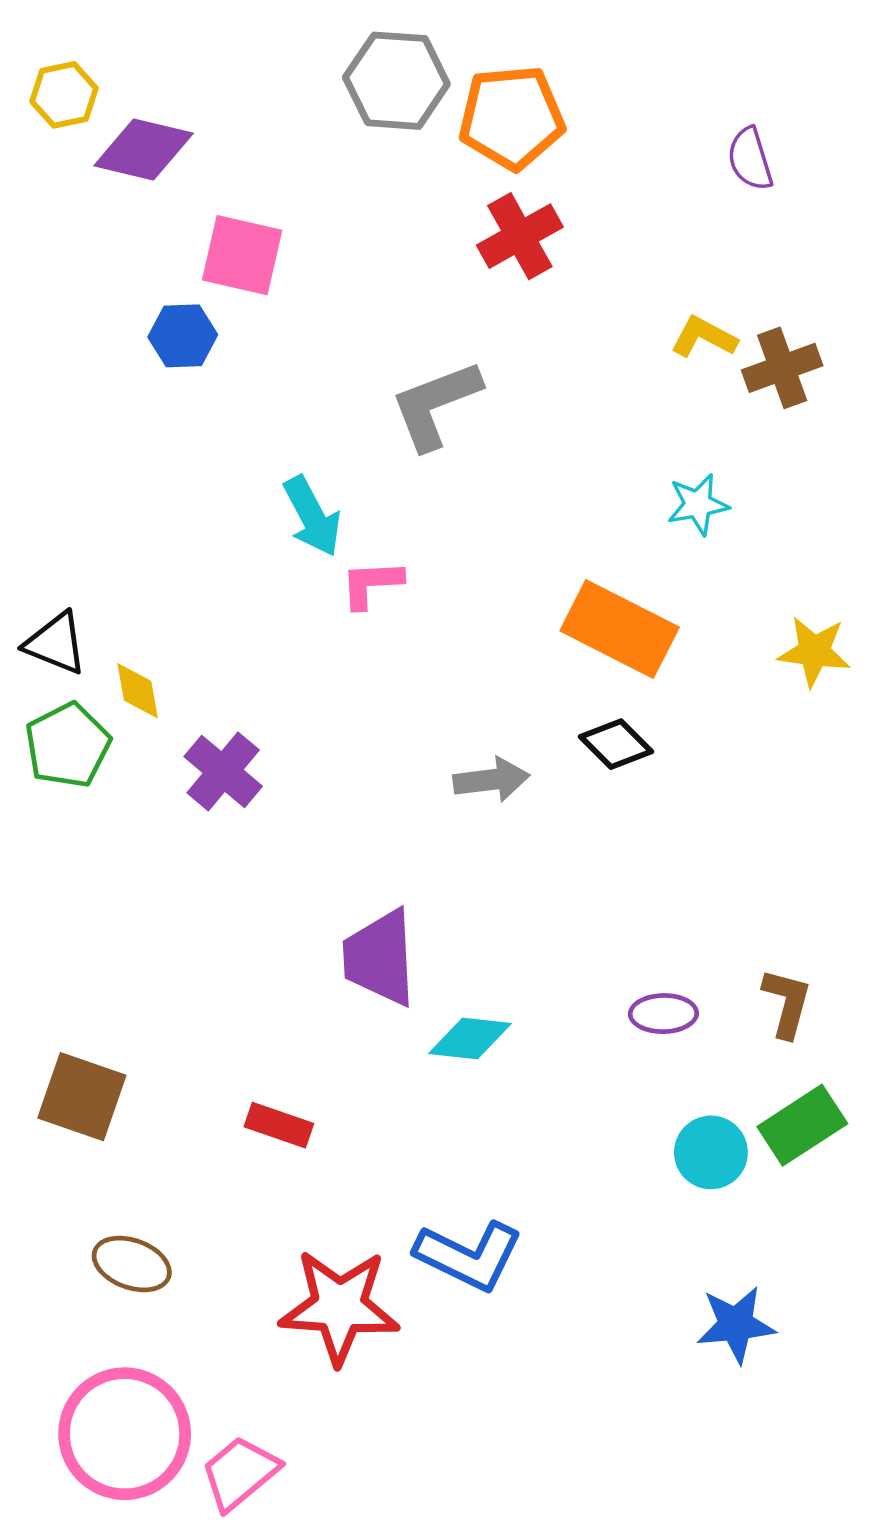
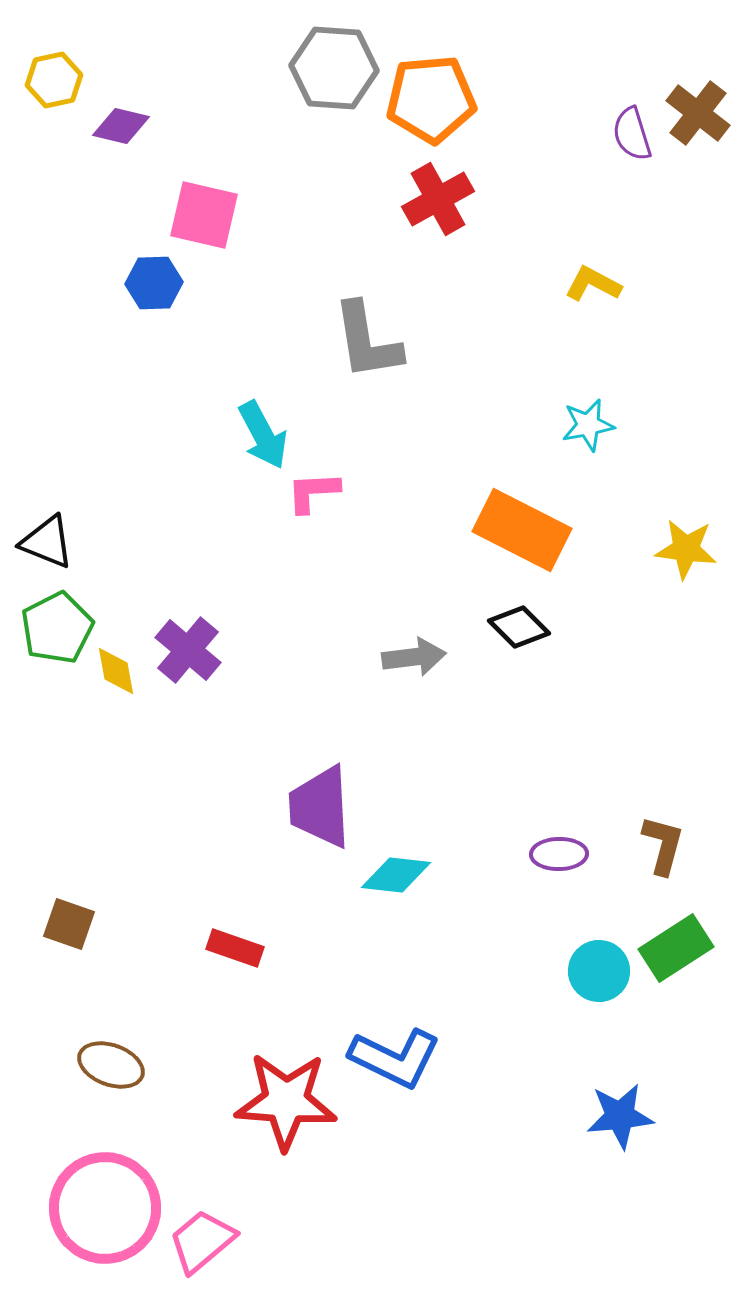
purple diamond: (144, 149) -> (121, 126), size x0.7
brown cross: (782, 368) -> (698, 113), moved, turned -32
gray L-shape: (436, 405) -> (367, 341), turned -78
yellow diamond: (138, 691) -> (116, 671), moved
brown square: (82, 1097) -> (69, 924), size x0.7

